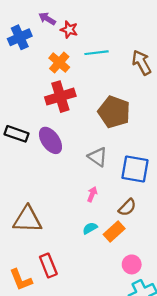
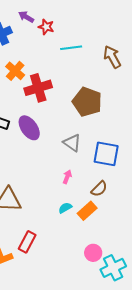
orange cross: (59, 63) -> (15, 71), moved
pink circle: (132, 264) -> (93, 253), moved
red rectangle: (48, 266) -> (27, 242), turned 50

